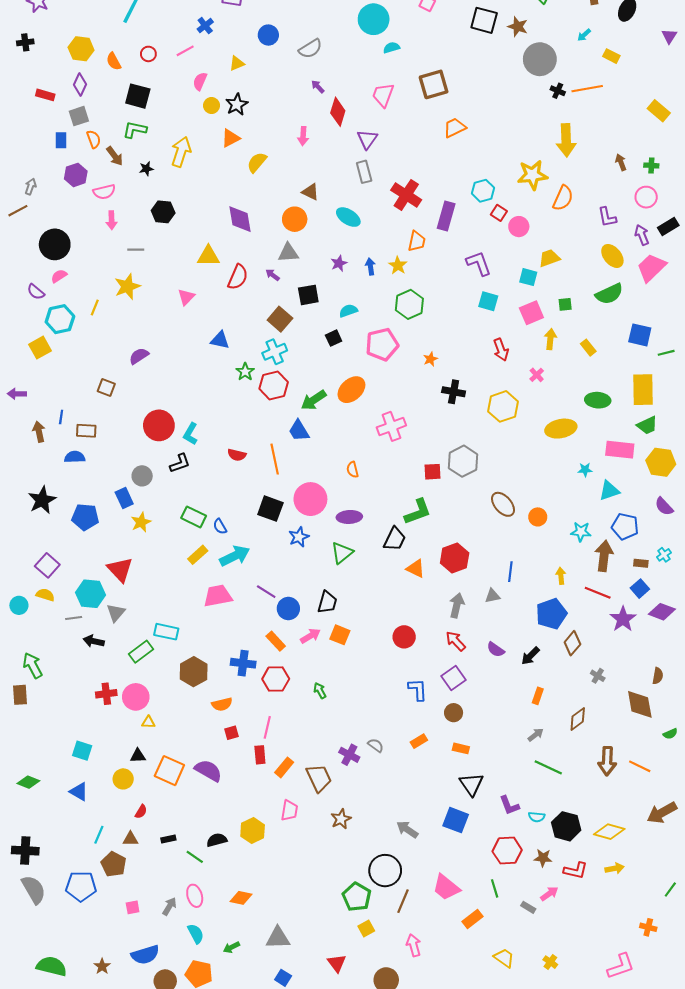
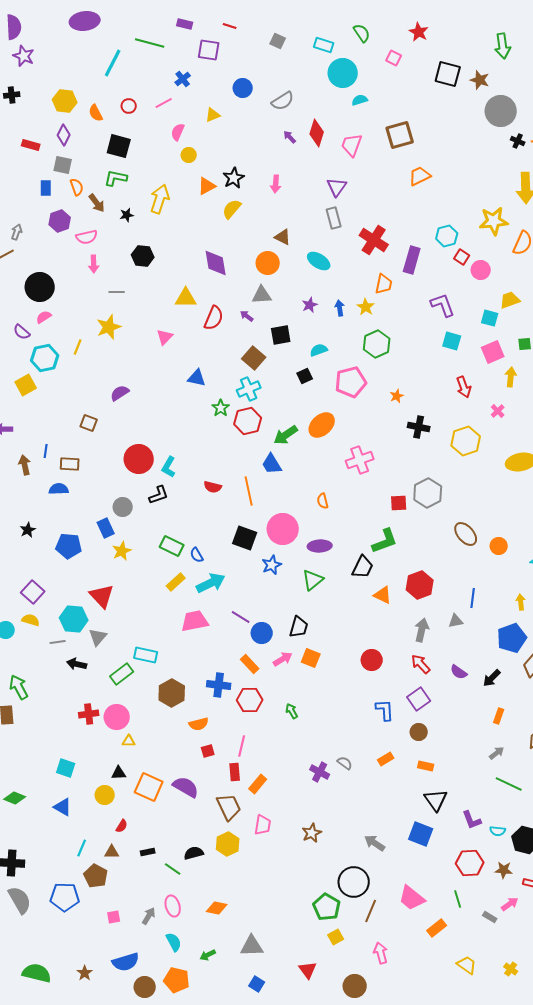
black star: (237, 104) -> (234, 178), moved
red diamond: (338, 112) -> (317, 133), moved
gray square: (79, 116) -> (63, 165), turned 30
black star: (42, 500) -> (28, 530), size x0.6
brown trapezoid: (319, 778) -> (229, 807), moved

